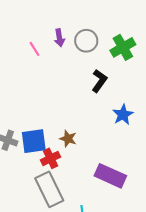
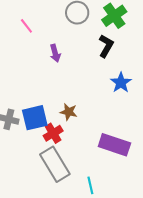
purple arrow: (59, 38) -> (55, 53), moved
black L-shape: (99, 81) -> (106, 46), moved

